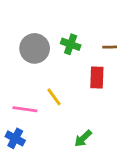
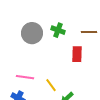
yellow line: (54, 97) -> (51, 85), moved

